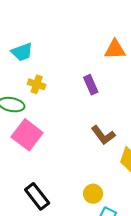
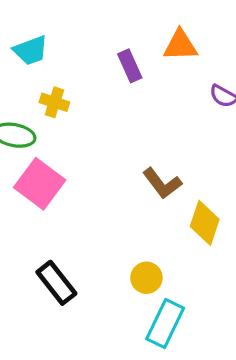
purple rectangle: (91, 85) -> (130, 66), moved

